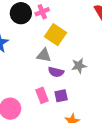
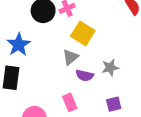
gray triangle: (44, 55) -> (70, 57), turned -49
purple square: (61, 96) -> (114, 104), moved

